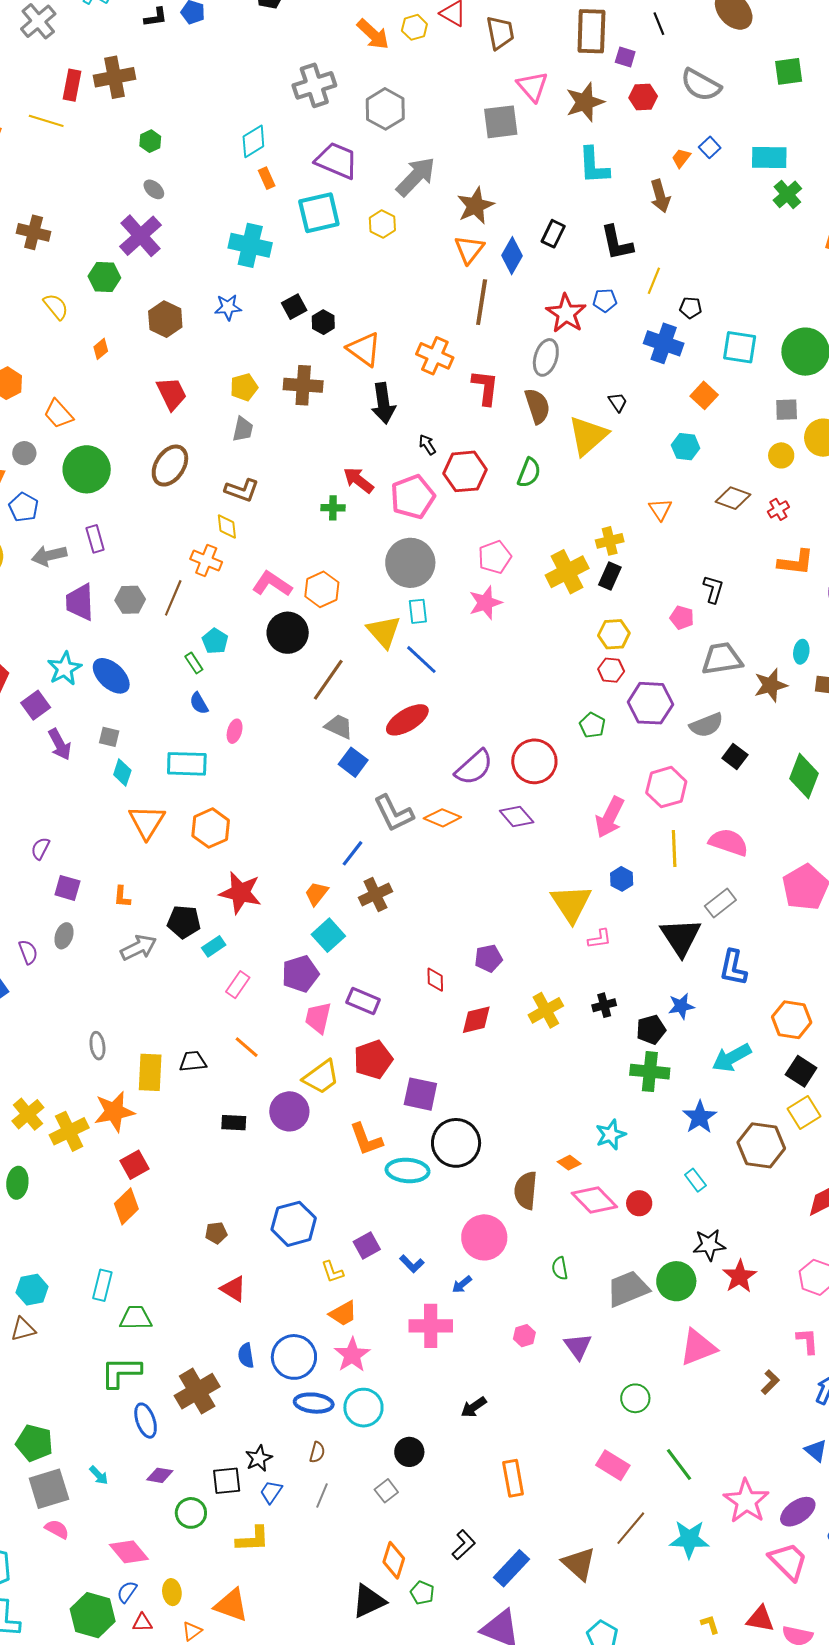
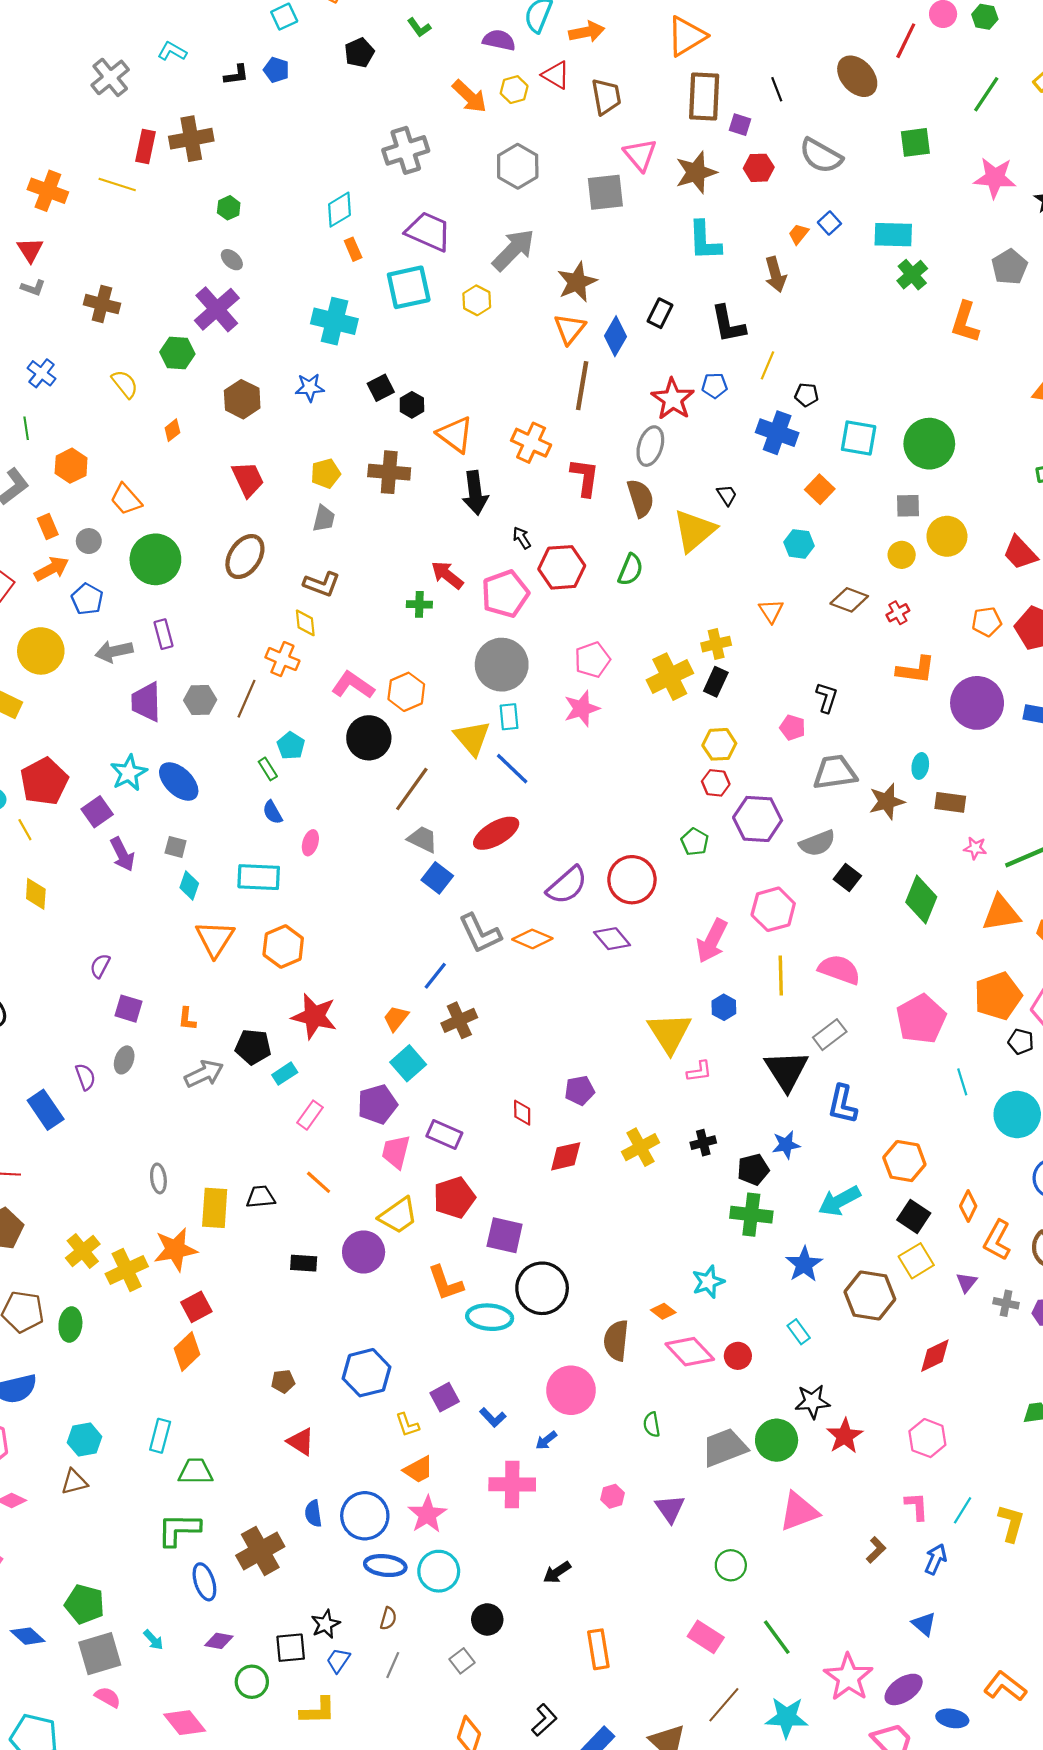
gray hexagon: (385, 109) -> (518, 166), moved

